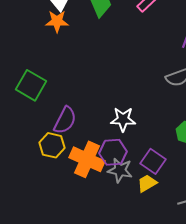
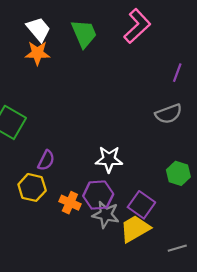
purple semicircle: (65, 120) -> (46, 160), size x0.7
orange cross: (87, 159) -> (70, 203), size x0.6
yellow trapezoid: (147, 183) -> (135, 229), size x1.4

